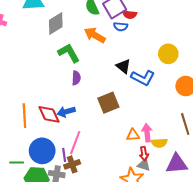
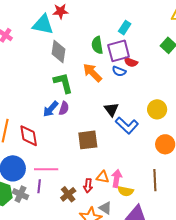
gray diamond: (56, 23) -> (59, 52), turned -65
blue arrow: (66, 112) -> (51, 109), moved, turned -48
pink line: (75, 143) -> (46, 169), turned 55
red arrow: (144, 154) -> (88, 186), moved
purple line: (64, 155) -> (39, 186), moved
brown cross: (72, 164) -> (68, 194), moved, turned -35

